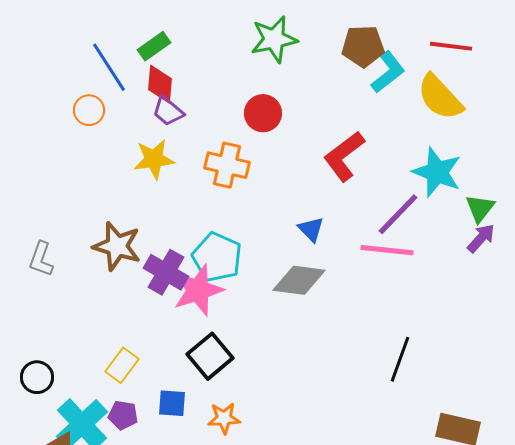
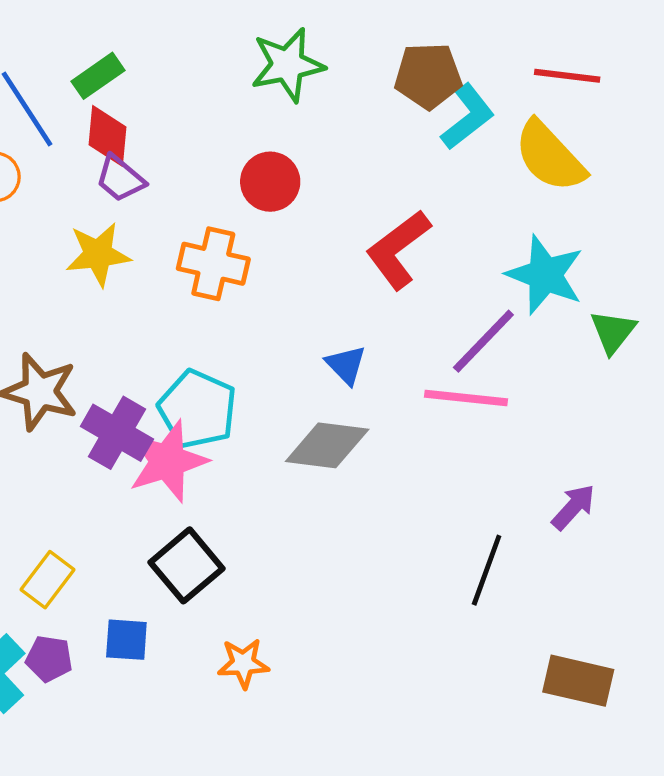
purple arrow: (481, 238) -> (573, 507), moved
orange star: (224, 418) -> (243, 663), moved

